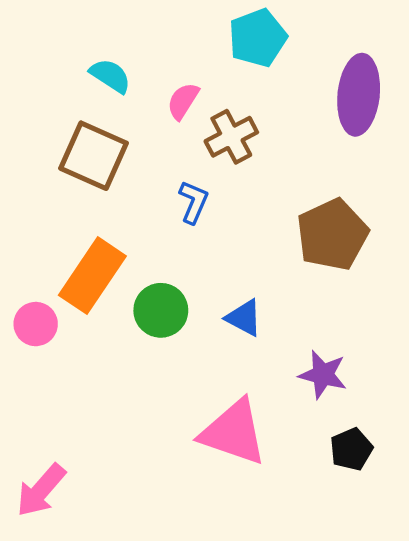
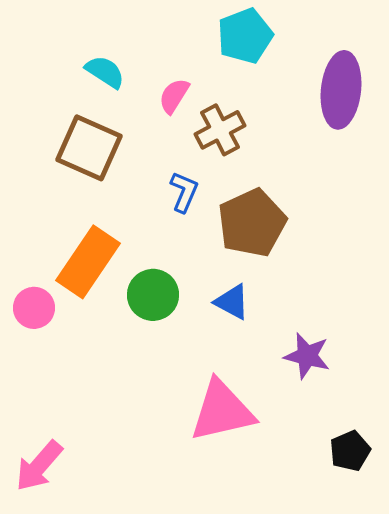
brown pentagon: (332, 235) -> (252, 223), moved
pink triangle: (233, 432) -> (222, 411), turned -32
black pentagon: (351, 449) -> (350, 451), moved

